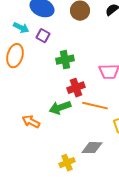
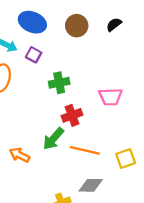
orange line: (95, 106) -> (85, 150), moved
green arrow: (60, 108) -> (53, 139), turned -30

